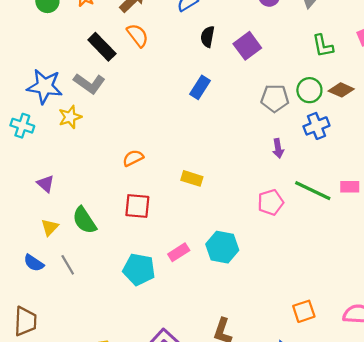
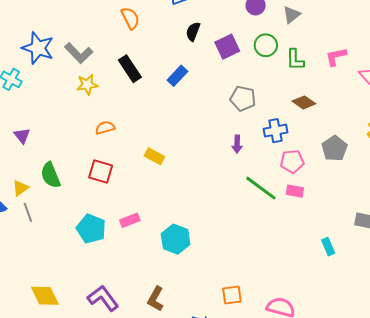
black rectangle: (102, 47) -> (130, 69), moved
green circle: (309, 90) -> (266, 45), moved
yellow star: (70, 117) -> (87, 85), moved
pink pentagon: (271, 202) -> (292, 161), moved
yellow triangle: (50, 227) -> (20, 188), moved
cyan hexagon: (222, 247) -> (176, 239), moved

